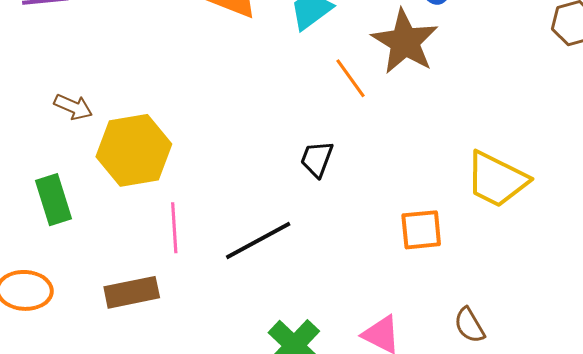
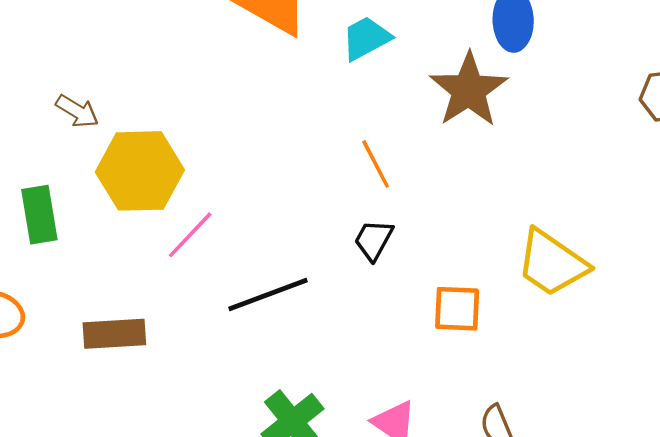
orange line: (351, 78) -> (376, 164), moved
black trapezoid: (317, 159) -> (374, 240), moved
pink line: (174, 228) -> (190, 235), moved, turned 39

